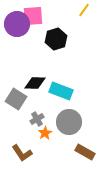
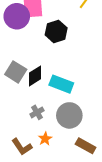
black diamond: (35, 83) -> (35, 76), turned -35
gray square: (16, 99) -> (16, 72), moved
orange star: (45, 133) -> (45, 139), moved

